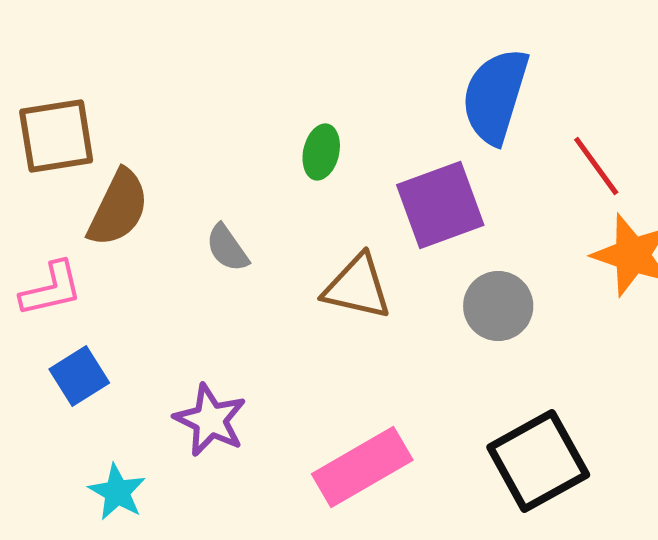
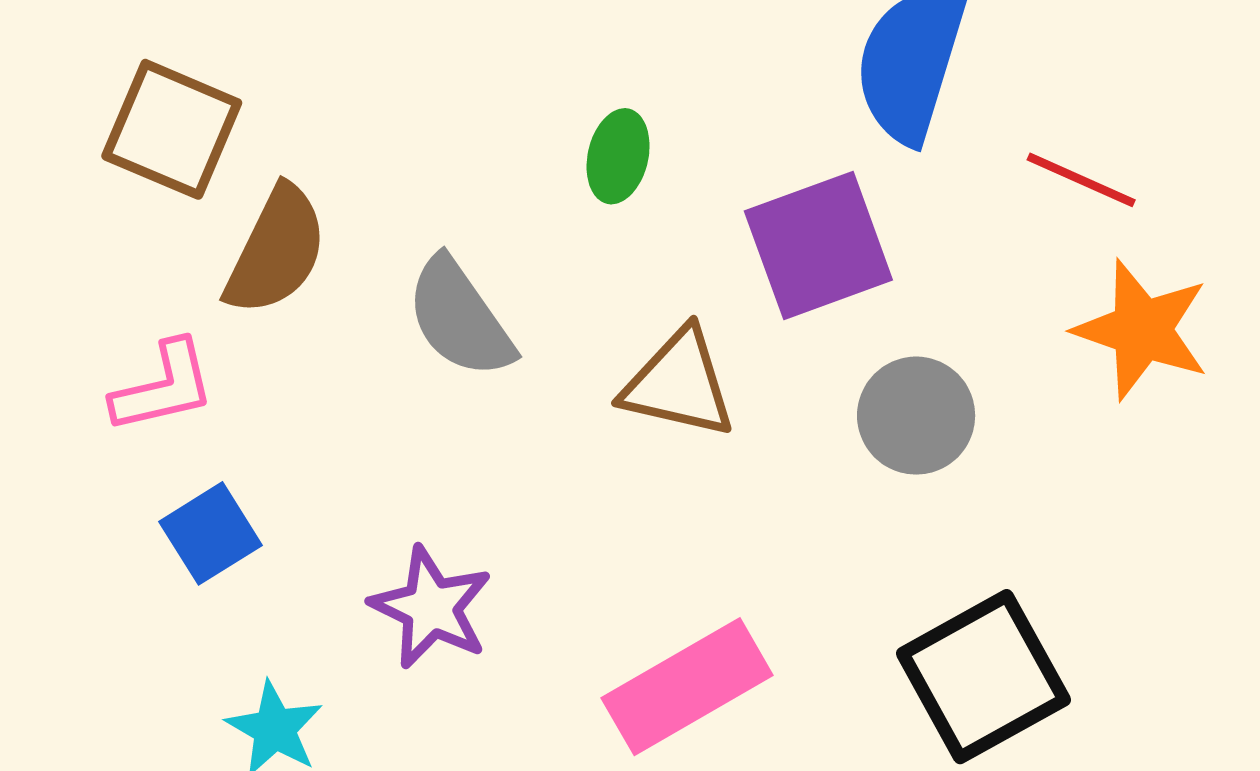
brown square: (56, 136) -> (172, 129), turned 32
red line: (596, 166) -> (1081, 180), turned -30
gray semicircle: (227, 248) -> (460, 318), size x1.5

